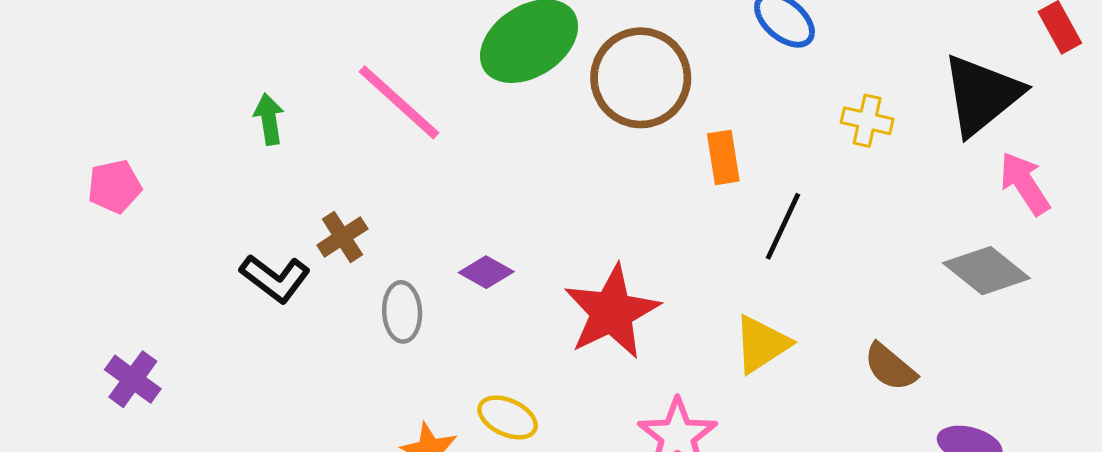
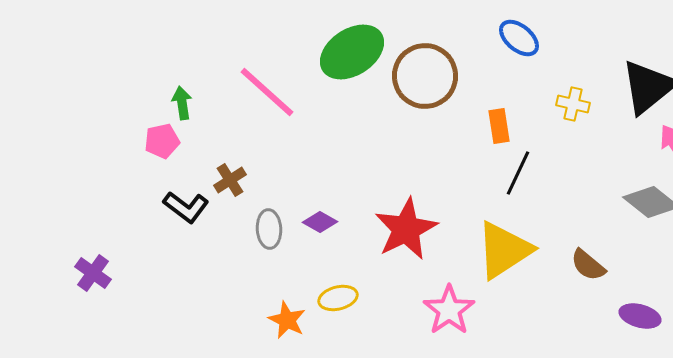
orange rectangle: (723, 157) -> (499, 126), moved
pink pentagon: (114, 186) -> (162, 141), moved
purple diamond: (486, 272) -> (320, 222), moved
yellow triangle: (762, 344) -> (504, 250), size x1.5
yellow ellipse: (508, 417) -> (338, 298), turned -39

